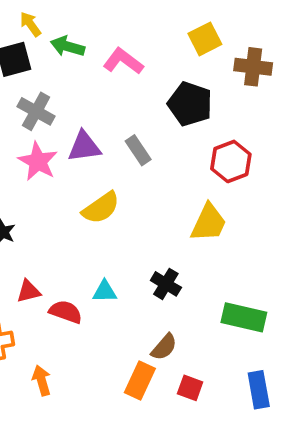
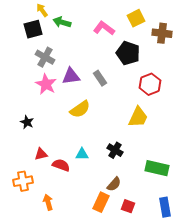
pink L-shape: (123, 61) -> (104, 28), moved

